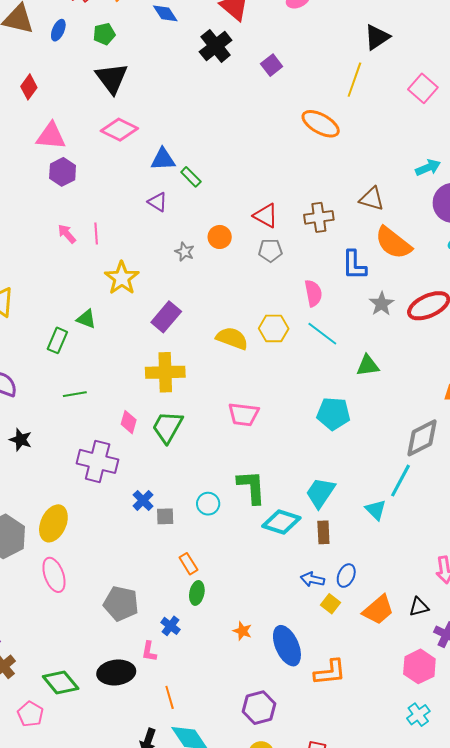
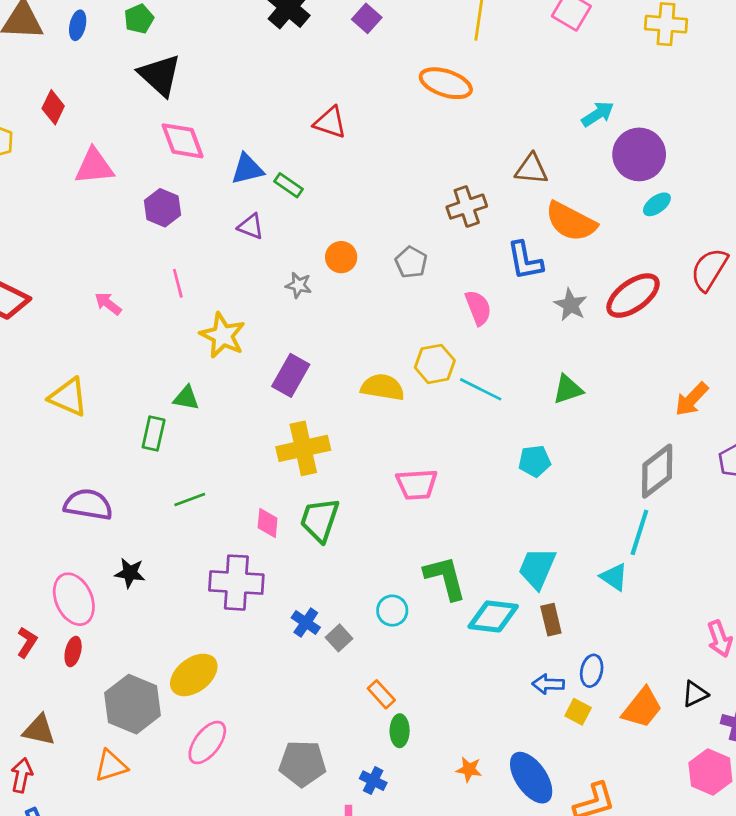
pink diamond: (119, 130) -> (183, 141), turned 54
purple hexagon: (63, 172) -> (163, 208), moved
red triangle: (266, 216) -> (330, 122), moved
pink arrow: (67, 234) -> (108, 304), moved
gray pentagon: (270, 250) -> (411, 262), turned -30
cyan line: (322, 334) -> (481, 389), moved
cyan pentagon: (333, 414) -> (535, 461), size x0.7
gray square: (165, 516) -> (339, 638), turned -30
yellow ellipse: (53, 523) -> (194, 675), turned 39
pink ellipse: (54, 575) -> (207, 742), turned 68

